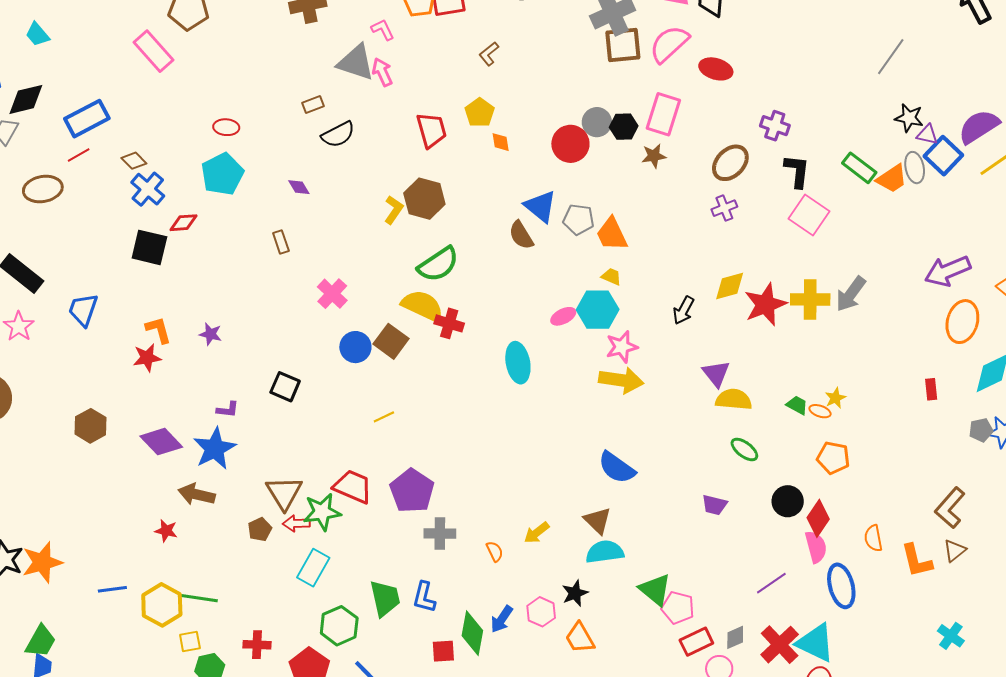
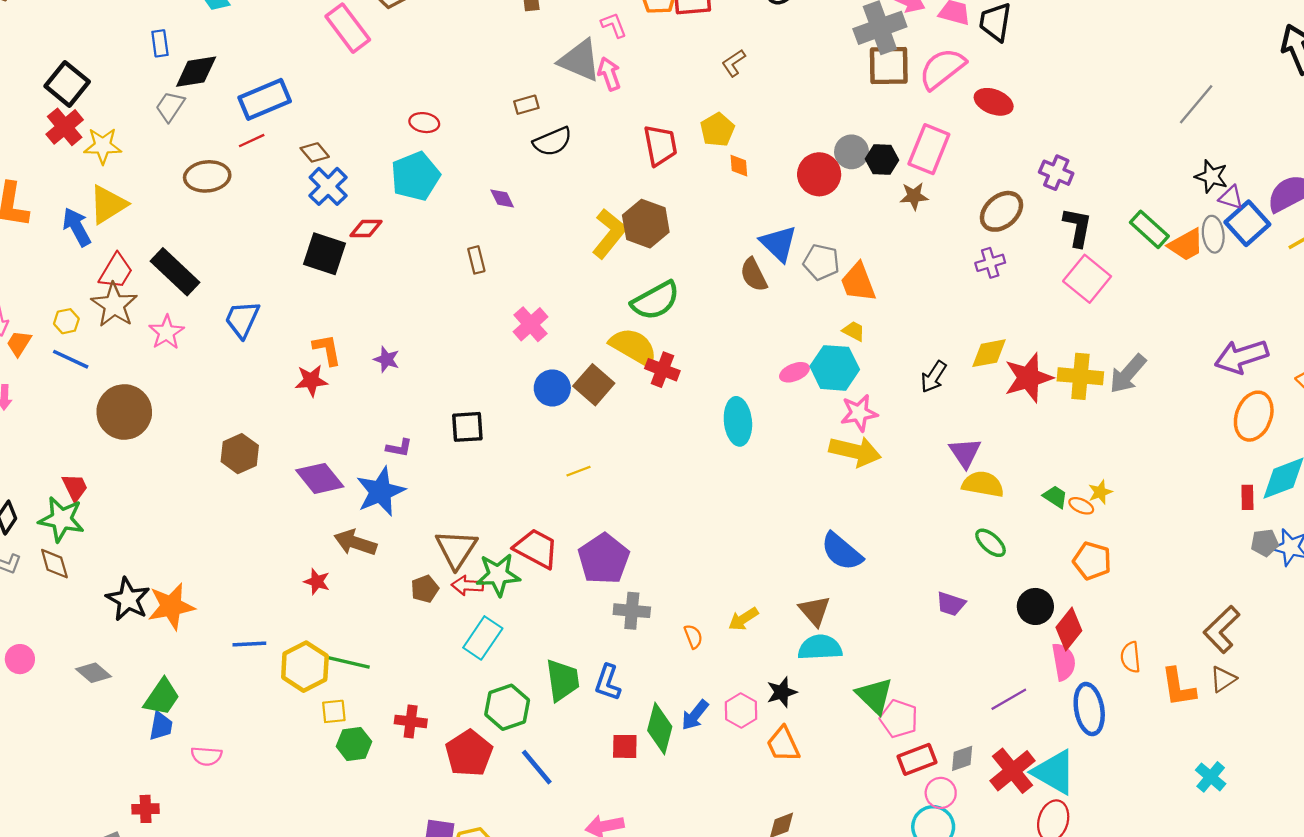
yellow L-shape: (394, 210) -> (609, 234), size x1.5
black square: (285, 387) -> (467, 427), turned -32
red rectangle: (931, 389) -> (1247, 497), moved

